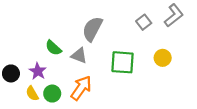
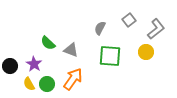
gray L-shape: (174, 15) -> (156, 29), moved
gray semicircle: (92, 29) -> (100, 28), moved, size x0.6

